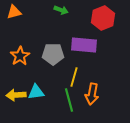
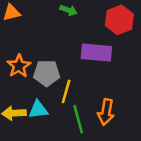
gray pentagon: (53, 54) -> (47, 73), moved
yellow line: (74, 77) -> (66, 91), moved

